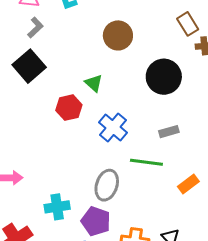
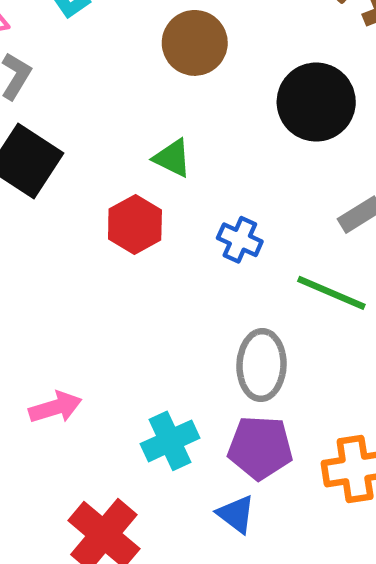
blue cross: (113, 127) -> (240, 240), size x0.7
green line: (146, 162) -> (331, 293), turned 32

